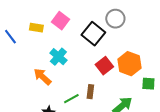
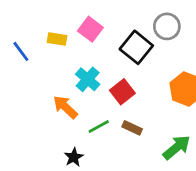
red square: (104, 66) -> (122, 92), moved
brown rectangle: (90, 92) -> (132, 128), turned -72
green line: (71, 99) -> (99, 127), moved

